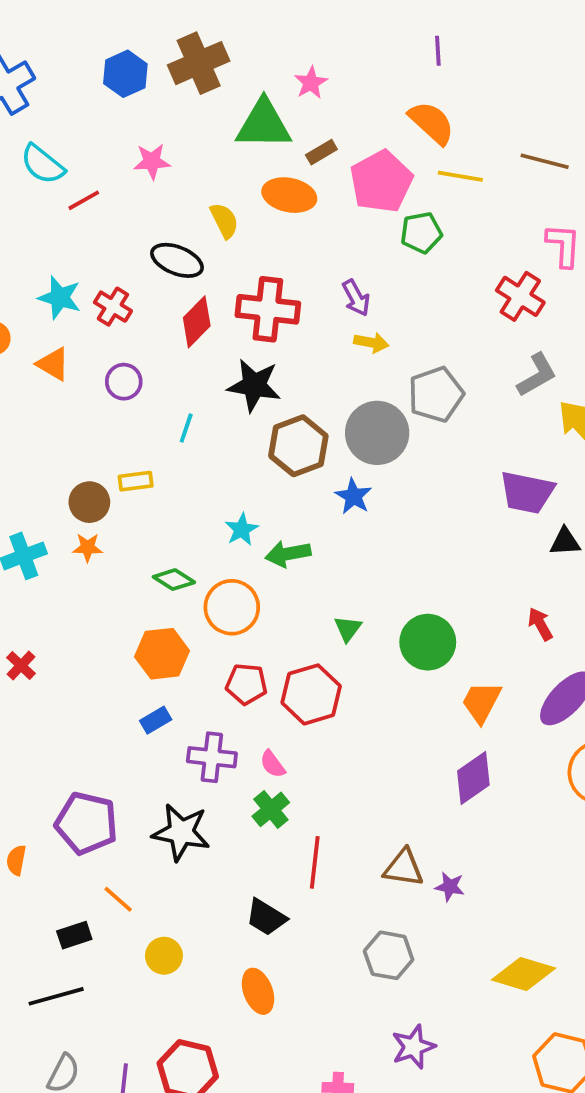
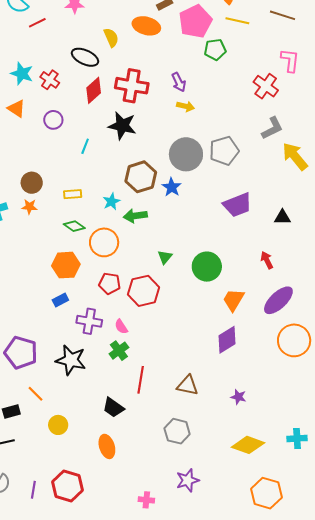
gray pentagon: (436, 394) -> (224, 151), moved
brown hexagon: (298, 446) -> (141, 177), moved
yellow rectangle: (136, 481) -> (73, 194), moved
purple trapezoid: (527, 492) -> (237, 205), moved, turned -36
purple star: (450, 887) -> (238, 397), moved

